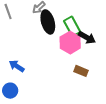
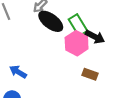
black ellipse: (48, 22) -> (51, 21), turned -35

